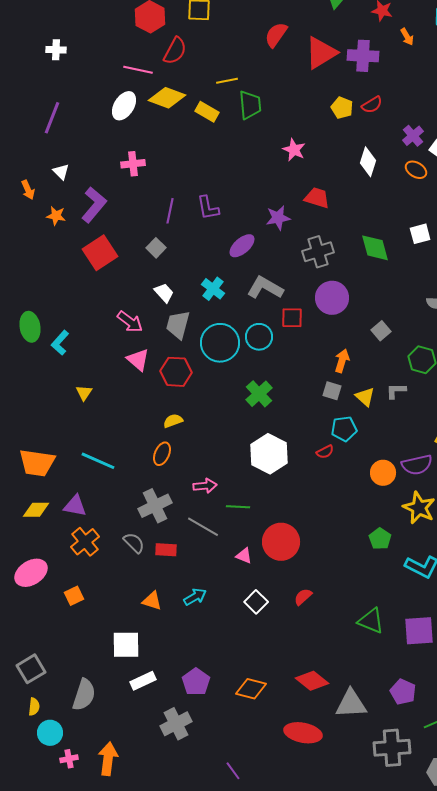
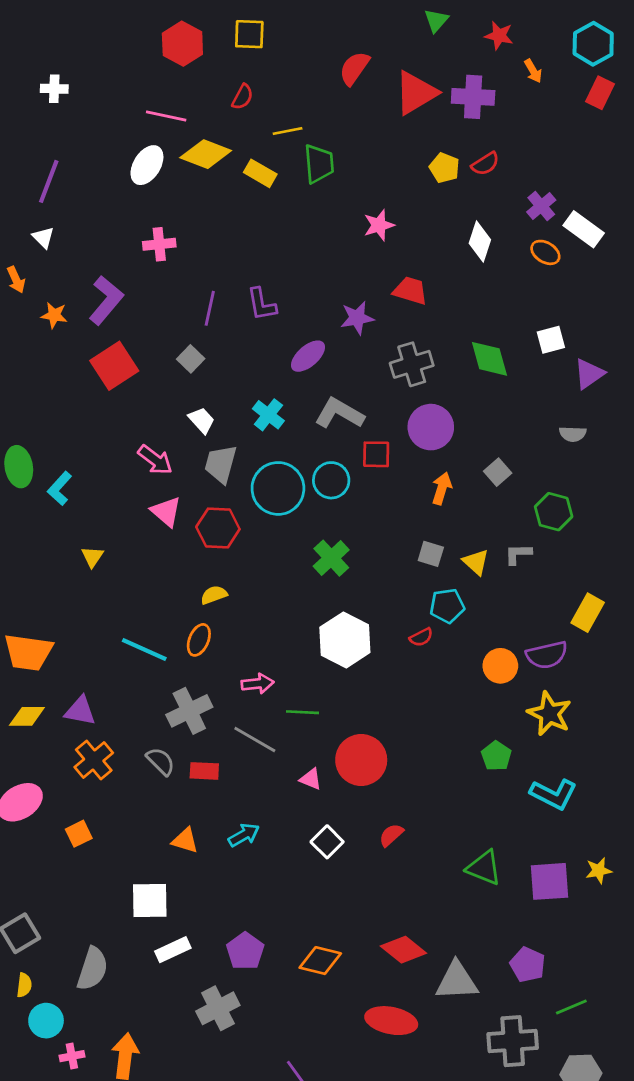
red semicircle: (175, 51) -> (242, 97), moved, size x0.7
pink star: (294, 150) -> (379, 225), turned 30
white triangle: (61, 172) -> (43, 237), moved
orange arrow: (342, 361) -> (442, 488), moved
cyan line: (98, 461) -> (144, 649), moved

